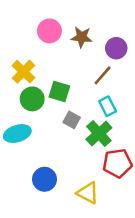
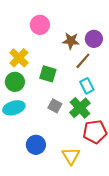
brown star: (82, 37) -> (71, 41), moved
green circle: (32, 99) -> (15, 82), moved
gray square: (72, 120) -> (55, 106), moved
yellow triangle: (88, 193) -> (71, 156), turned 30

